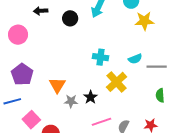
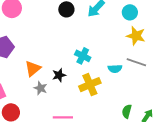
gray line: (157, 67) -> (136, 62), moved
black star: (91, 97) -> (59, 75), moved

